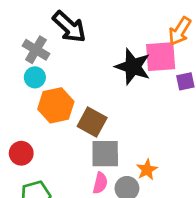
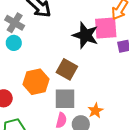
orange hexagon: (56, 105) -> (36, 82), moved
brown square: (92, 122) -> (67, 69), moved

